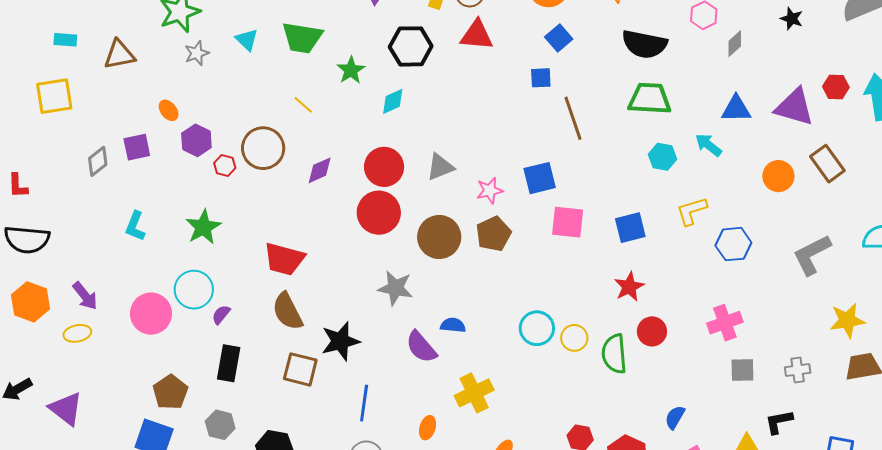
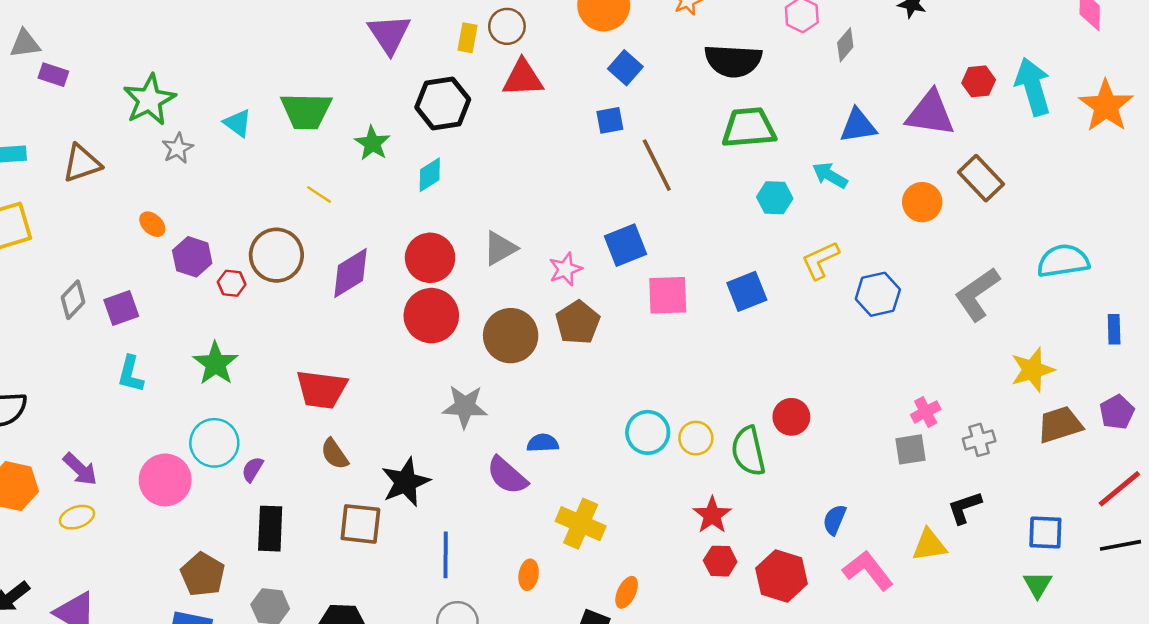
purple square: (137, 147) -> (121, 308), moved
purple diamond: (320, 170) -> (351, 273), size x1.4
red star: (629, 287) -> (712, 515), moved
brown semicircle: (287, 311) -> (335, 454), size x0.7
pink cross: (725, 323) -> (926, 412), moved, size x0.7
yellow cross: (474, 393) -> (581, 524), turned -33

